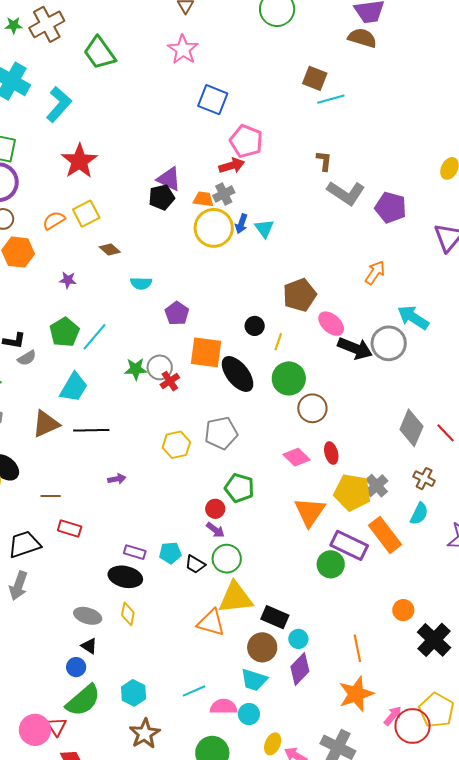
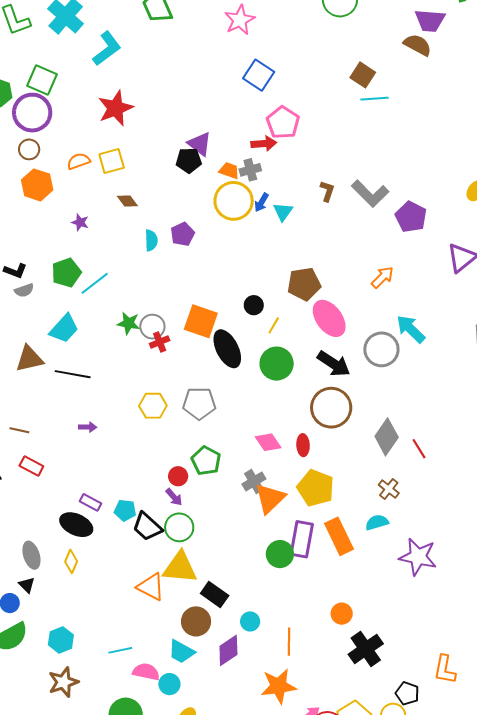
brown L-shape: (324, 161) -> (327, 191), moved
cyan semicircle: (141, 283) -> (151, 240), turned -105
purple pentagon: (177, 313) -> (183, 234), moved
pink ellipse: (331, 324) -> (329, 318), size x1.4
black arrow: (355, 348) -> (334, 364), moved
brown circle: (312, 408) -> (331, 408), moved, size x1.4
gray cross: (377, 486) -> (254, 481), moved
cyan semicircle: (419, 514) -> (377, 522), turned -145
purple rectangle: (349, 545) -> (302, 539), turned 63
black trapezoid: (195, 564) -> (147, 527), size x1.5
gray ellipse: (88, 616) -> (31, 555), turned 44
cyan circle: (298, 639) -> (250, 621), moved

